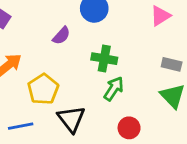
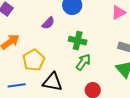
black triangle: (71, 119) -> (52, 82), turned -45

